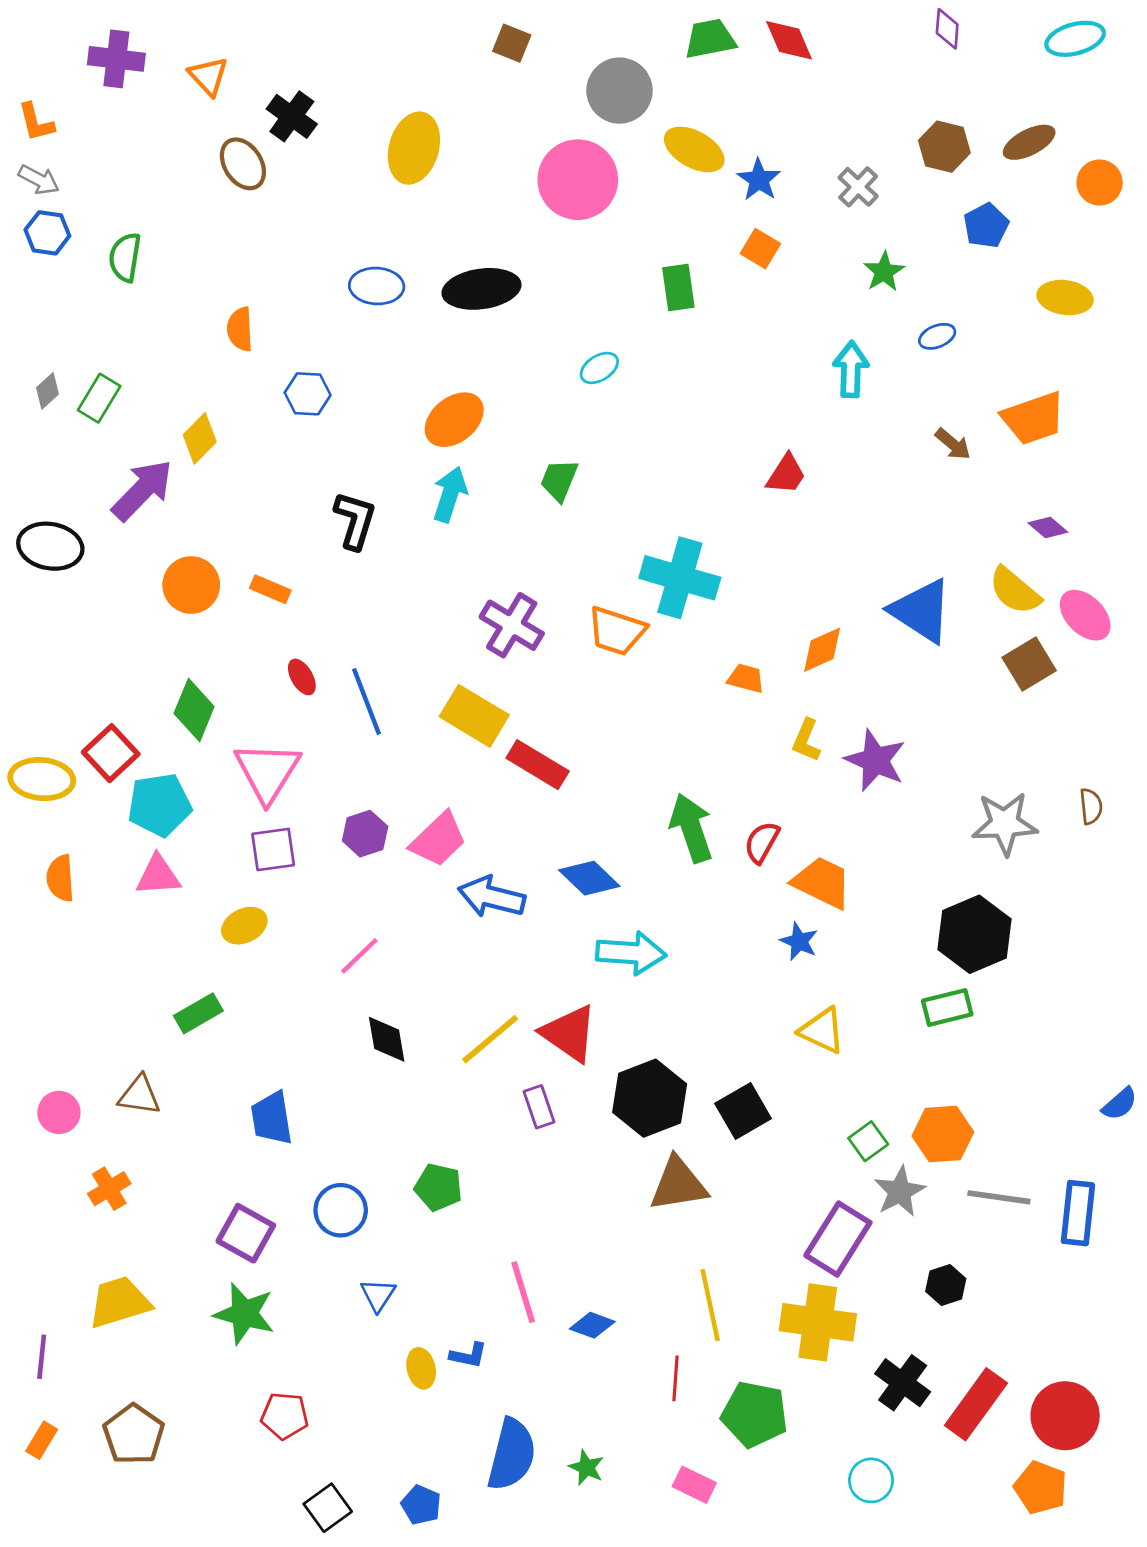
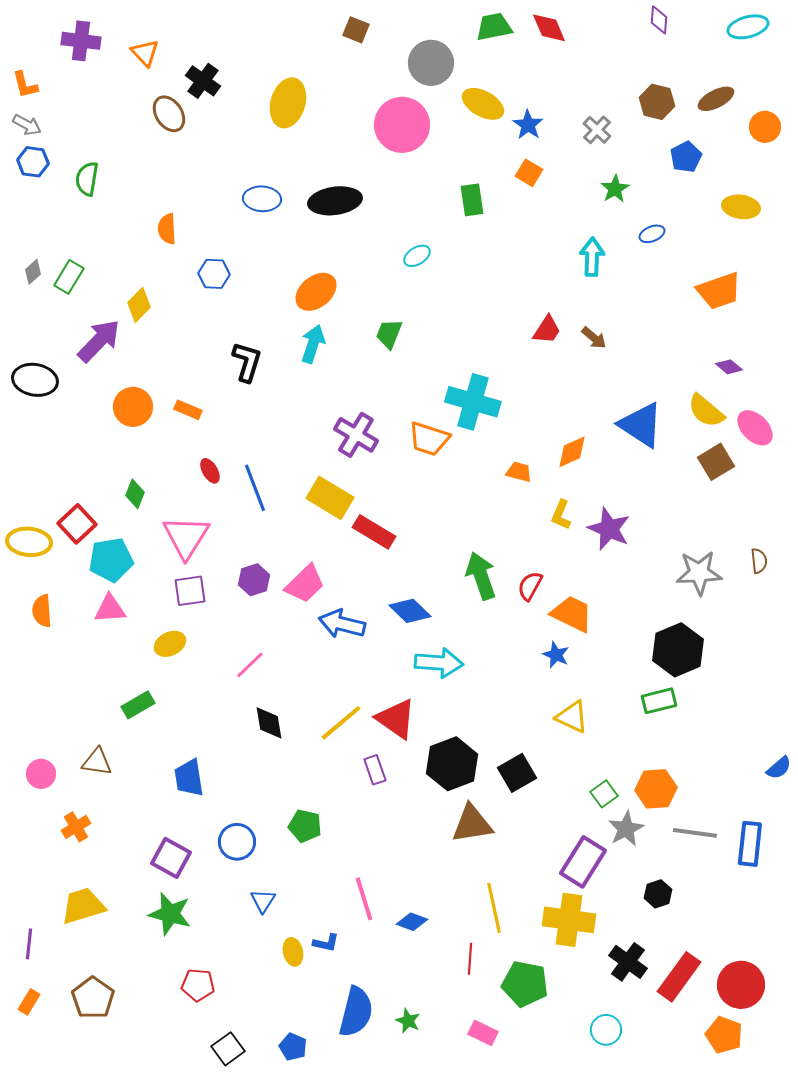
brown arrow: (953, 444) -> (594, 338), moved
green diamond: (194, 710) -> (135, 494), size x0.7

